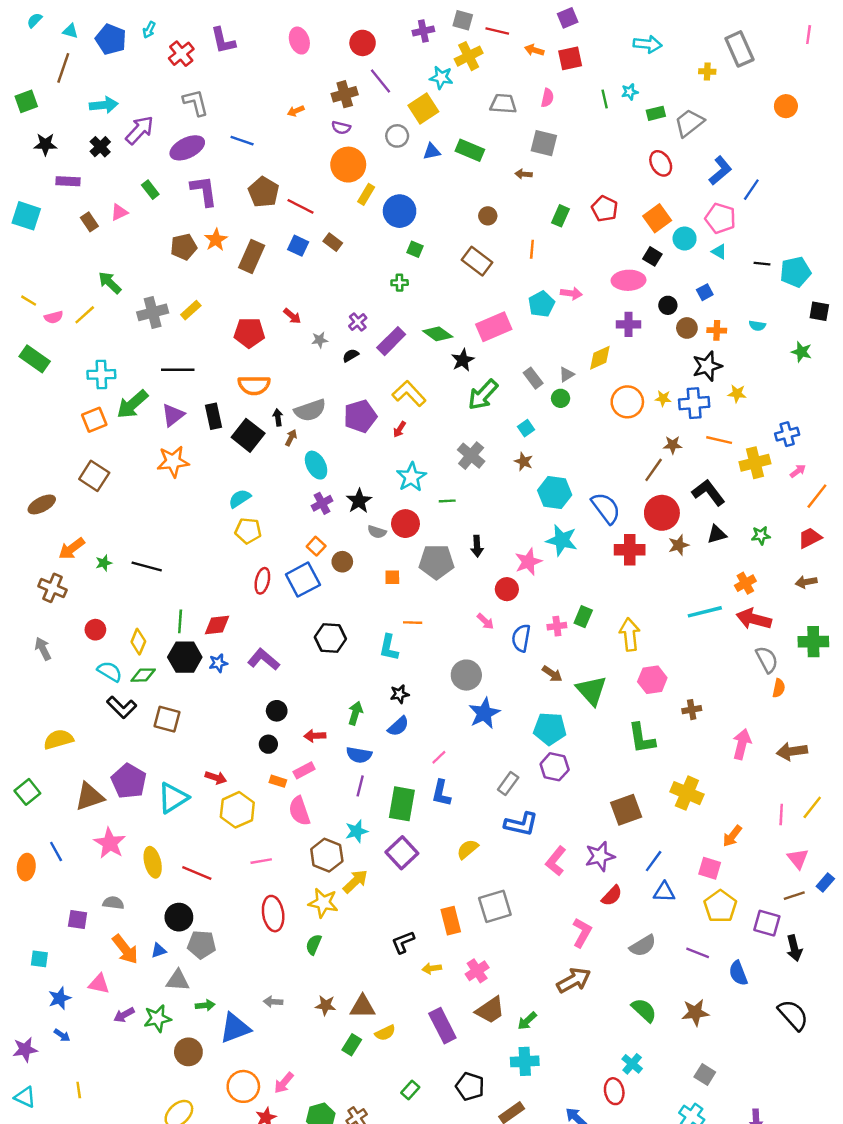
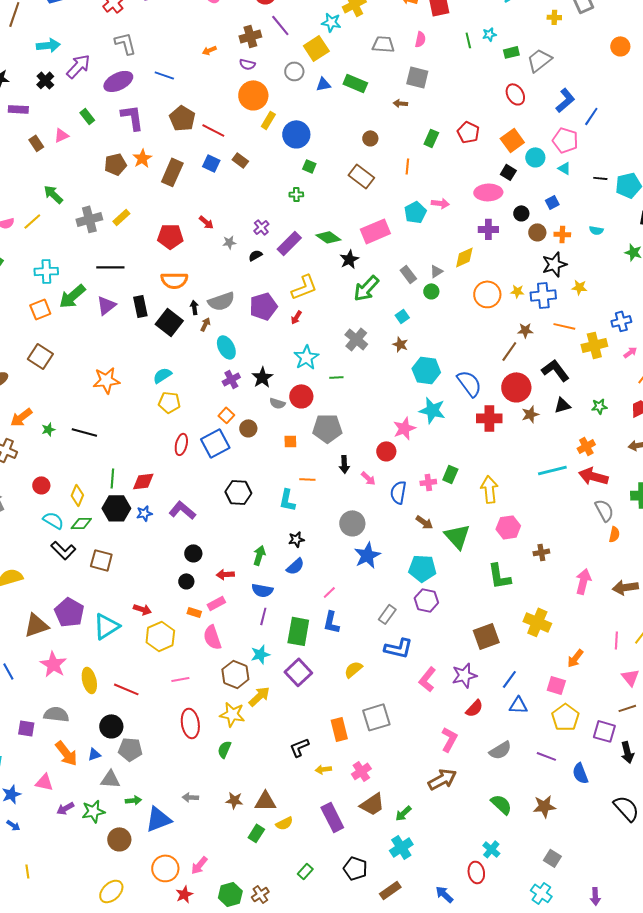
yellow L-shape: (409, 394) -> (304, 287), turned 112
orange star: (173, 462) -> (106, 380), moved
black arrow: (477, 546) -> (344, 464), moved
gray semicircle: (113, 903) -> (56, 714), size x1.4
cyan cross: (525, 1061) -> (401, 847), turned -30

